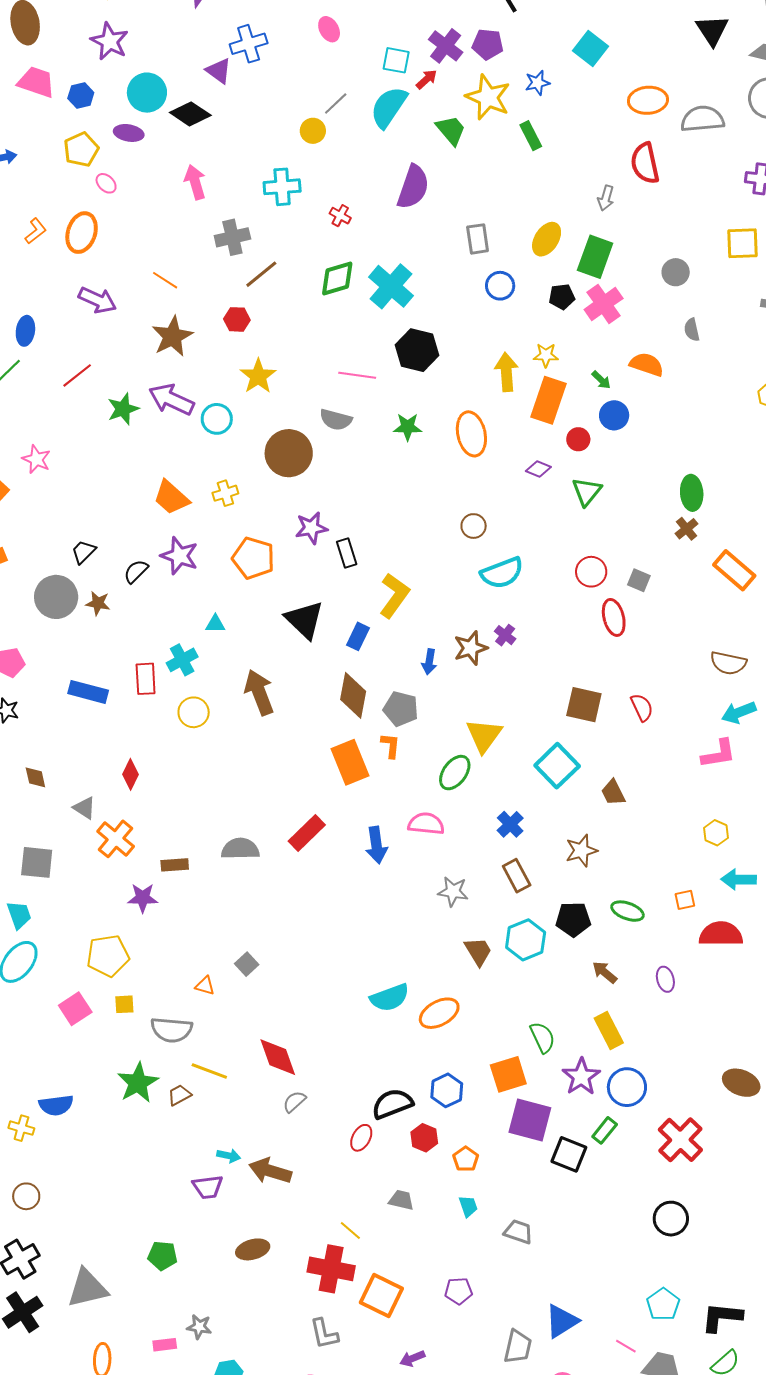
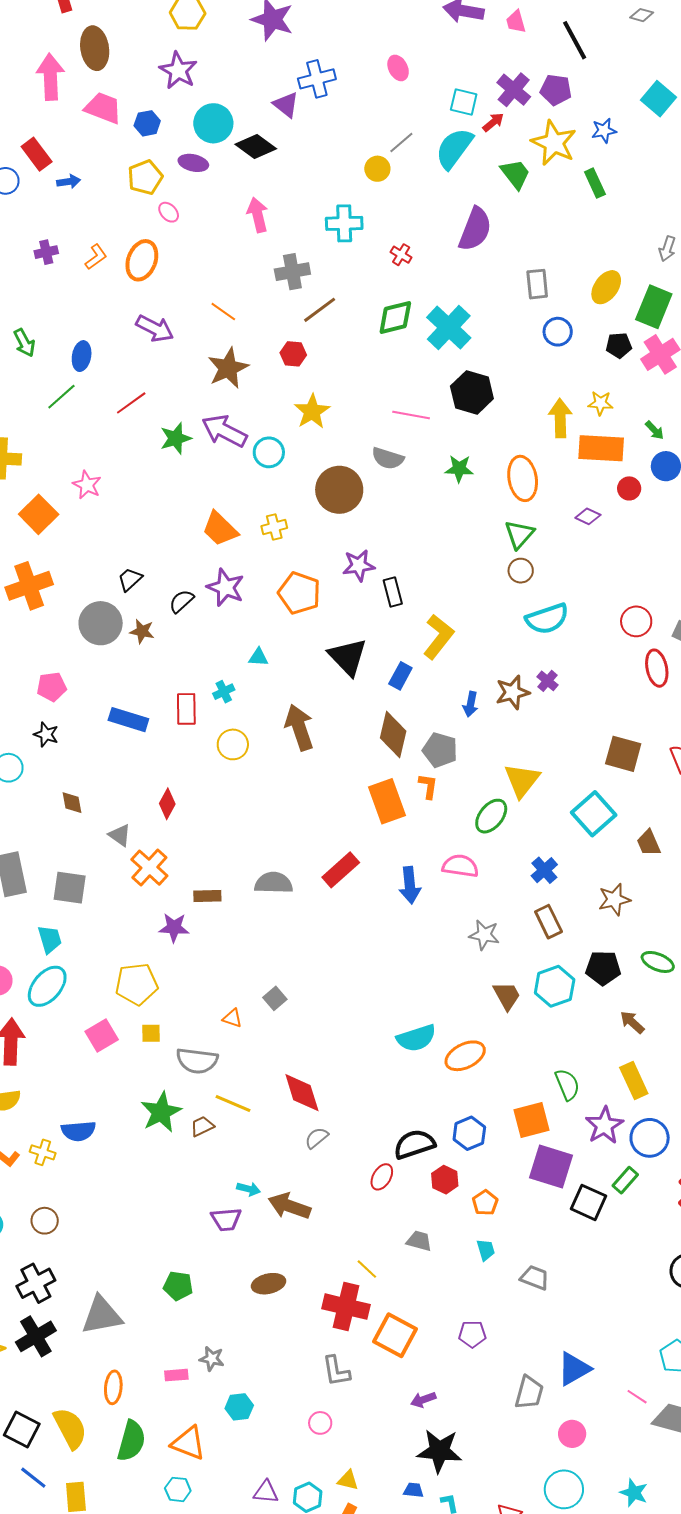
orange rectangle: (549, 400) -> (601, 448), turned 72
green triangle: (587, 492) -> (519, 534), moved
cyan cross: (182, 660) -> (224, 692), size x0.7

